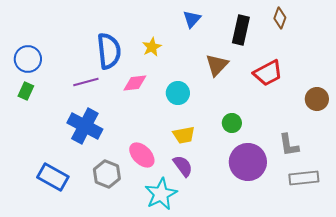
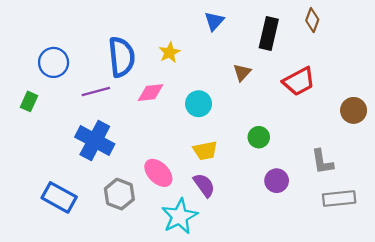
blue circle: (28, 59) -> (54, 62), moved
brown triangle: (217, 65) -> (242, 72), size x0.7
purple circle: (248, 162) -> (277, 181), size x0.6

